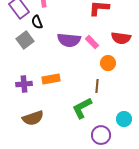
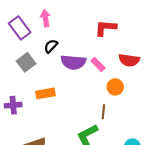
black semicircle: (37, 22) -> (51, 46), moved, turned 64
orange rectangle: (51, 79) -> (45, 93), moved
purple cross: (24, 84) -> (13, 105), moved

